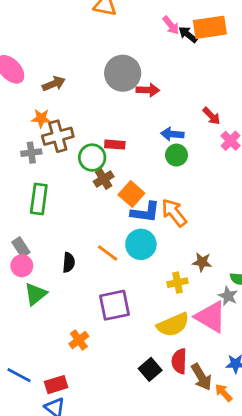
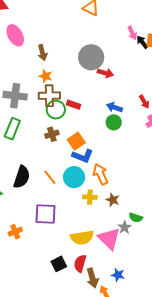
brown arrow: (54, 84) -> (42, 53), turned 84
orange star: (41, 118) -> (46, 76), moved
brown cross: (58, 136) -> (49, 96), moved
gray cross: (31, 153) -> (15, 96), size x1.6
brown cross: (104, 179) -> (52, 134), moved
orange arrow: (174, 213) -> (101, 174), moved
black semicircle: (69, 262) -> (22, 177), size x1.6
yellow cross: (177, 283) -> (90, 197), moved

